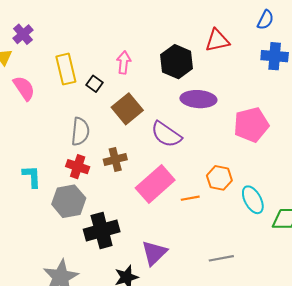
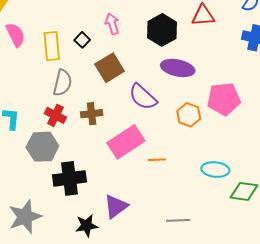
pink arrow: (124, 62) -> (112, 24), turned -30
yellow rectangle: (66, 69) -> (52, 46), moved
orange hexagon: (219, 178) -> (189, 115), moved
cyan ellipse: (253, 200) -> (215, 170), turned -64

